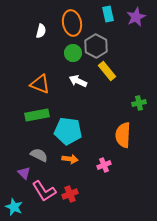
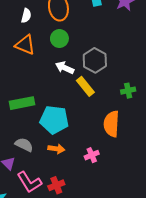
gray hexagon: (96, 46) -> (95, 60), moved
yellow rectangle: (107, 71) -> (85, 86), moved
orange triangle: (40, 84) -> (25, 45), moved

